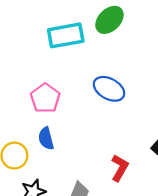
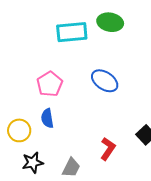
green ellipse: (109, 20) -> (110, 22), turned 50

